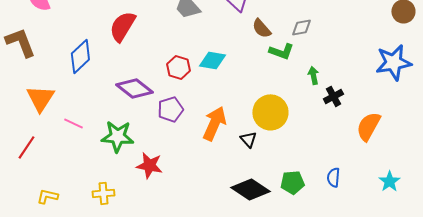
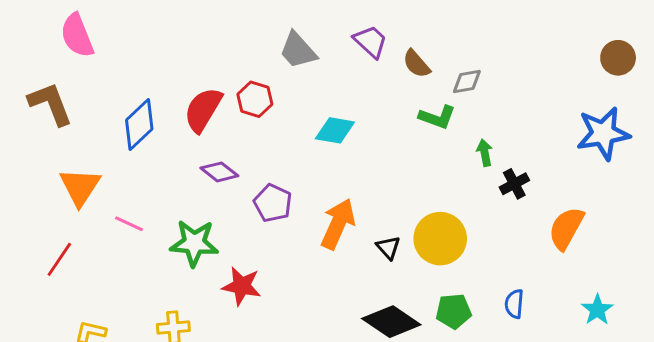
red semicircle: (122, 26) -> (203, 110), moved
brown semicircle: (261, 28) -> (416, 64), moved
red hexagon: (178, 67) -> (255, 99), moved
purple diamond: (134, 88) -> (219, 172), size x0.7
purple pentagon: (170, 109) -> (273, 203), turned -30
yellow circle: (270, 112) -> (440, 239), moved

